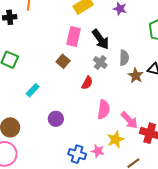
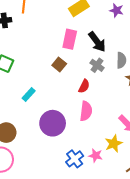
pink semicircle: (104, 109) -> (86, 111), moved
purple circle: (56, 119) -> (53, 123), size x1.6
blue cross: (77, 154) -> (75, 159), turned 36

